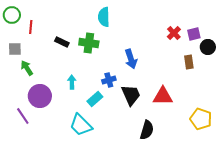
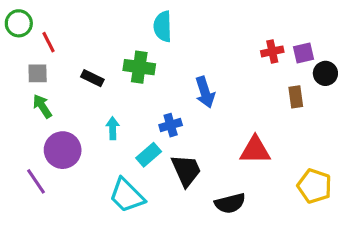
red line: (31, 27) -> (49, 42), turned -32
red cross: (174, 33) -> (272, 51), turned 32
black rectangle: (62, 42) -> (92, 78), moved
gray square: (15, 49) -> (38, 73), moved
black trapezoid: (131, 95) -> (186, 170), moved
black semicircle: (147, 130) -> (230, 203), turned 60

